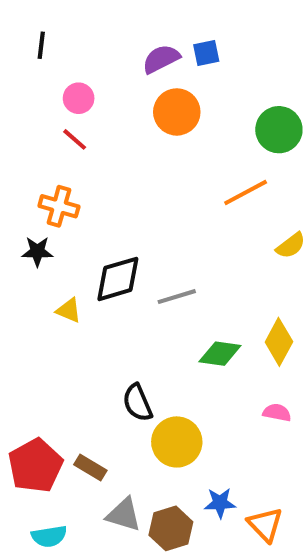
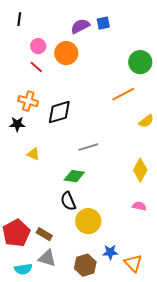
orange circle: (177, 112) -> (66, 53), moved
black diamond: (118, 279) -> (59, 112), moved
green diamond: (220, 354) -> (74, 176), moved
gray triangle: (124, 515) -> (47, 258), moved

